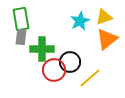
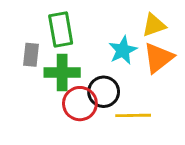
green rectangle: (21, 19) -> (61, 30), moved
cyan star: (80, 21) -> (123, 50), moved
yellow line: (90, 78) -> (133, 115), turned 40

